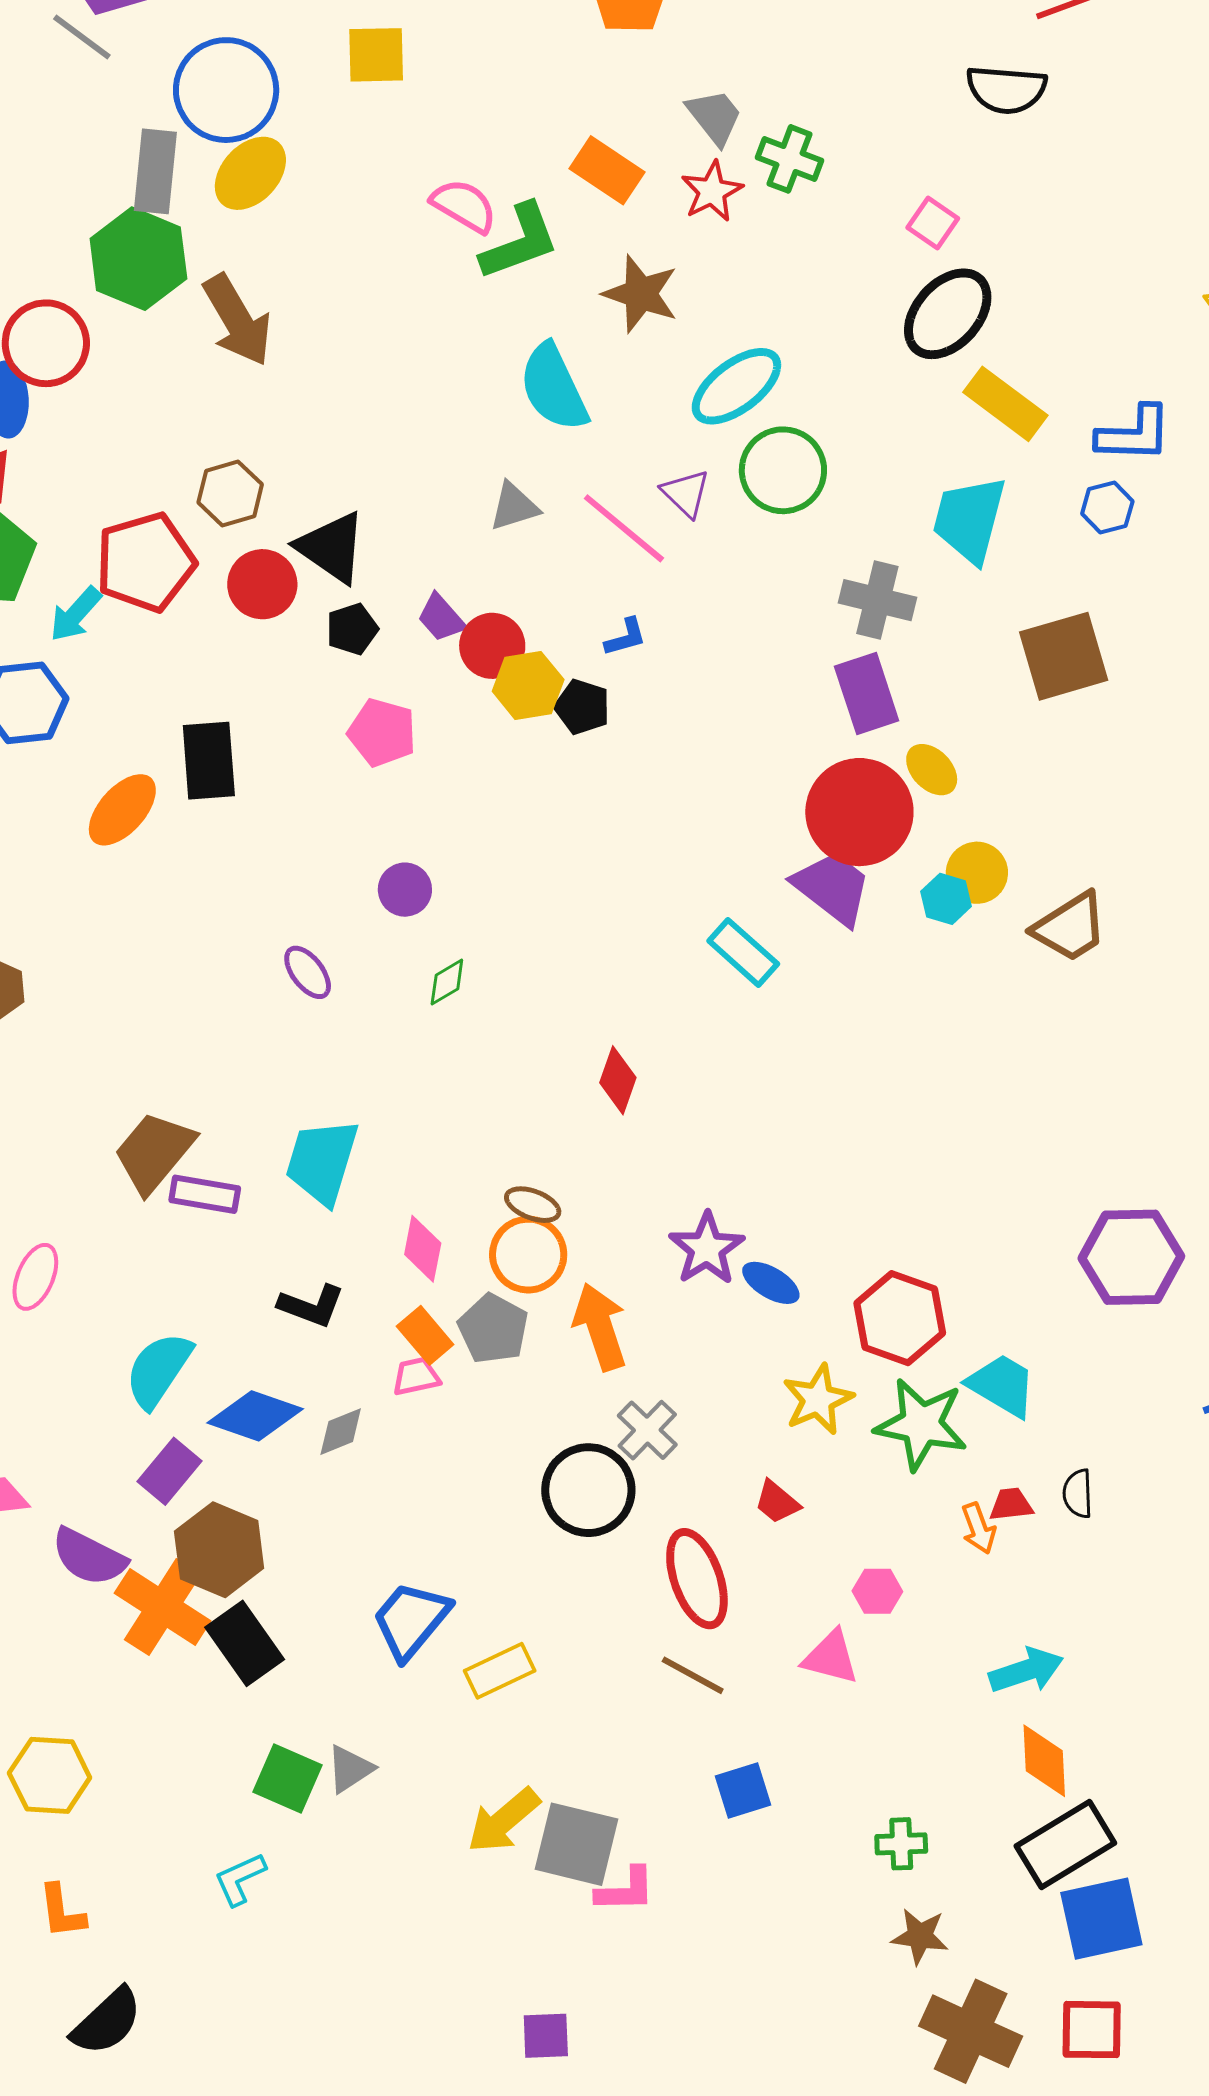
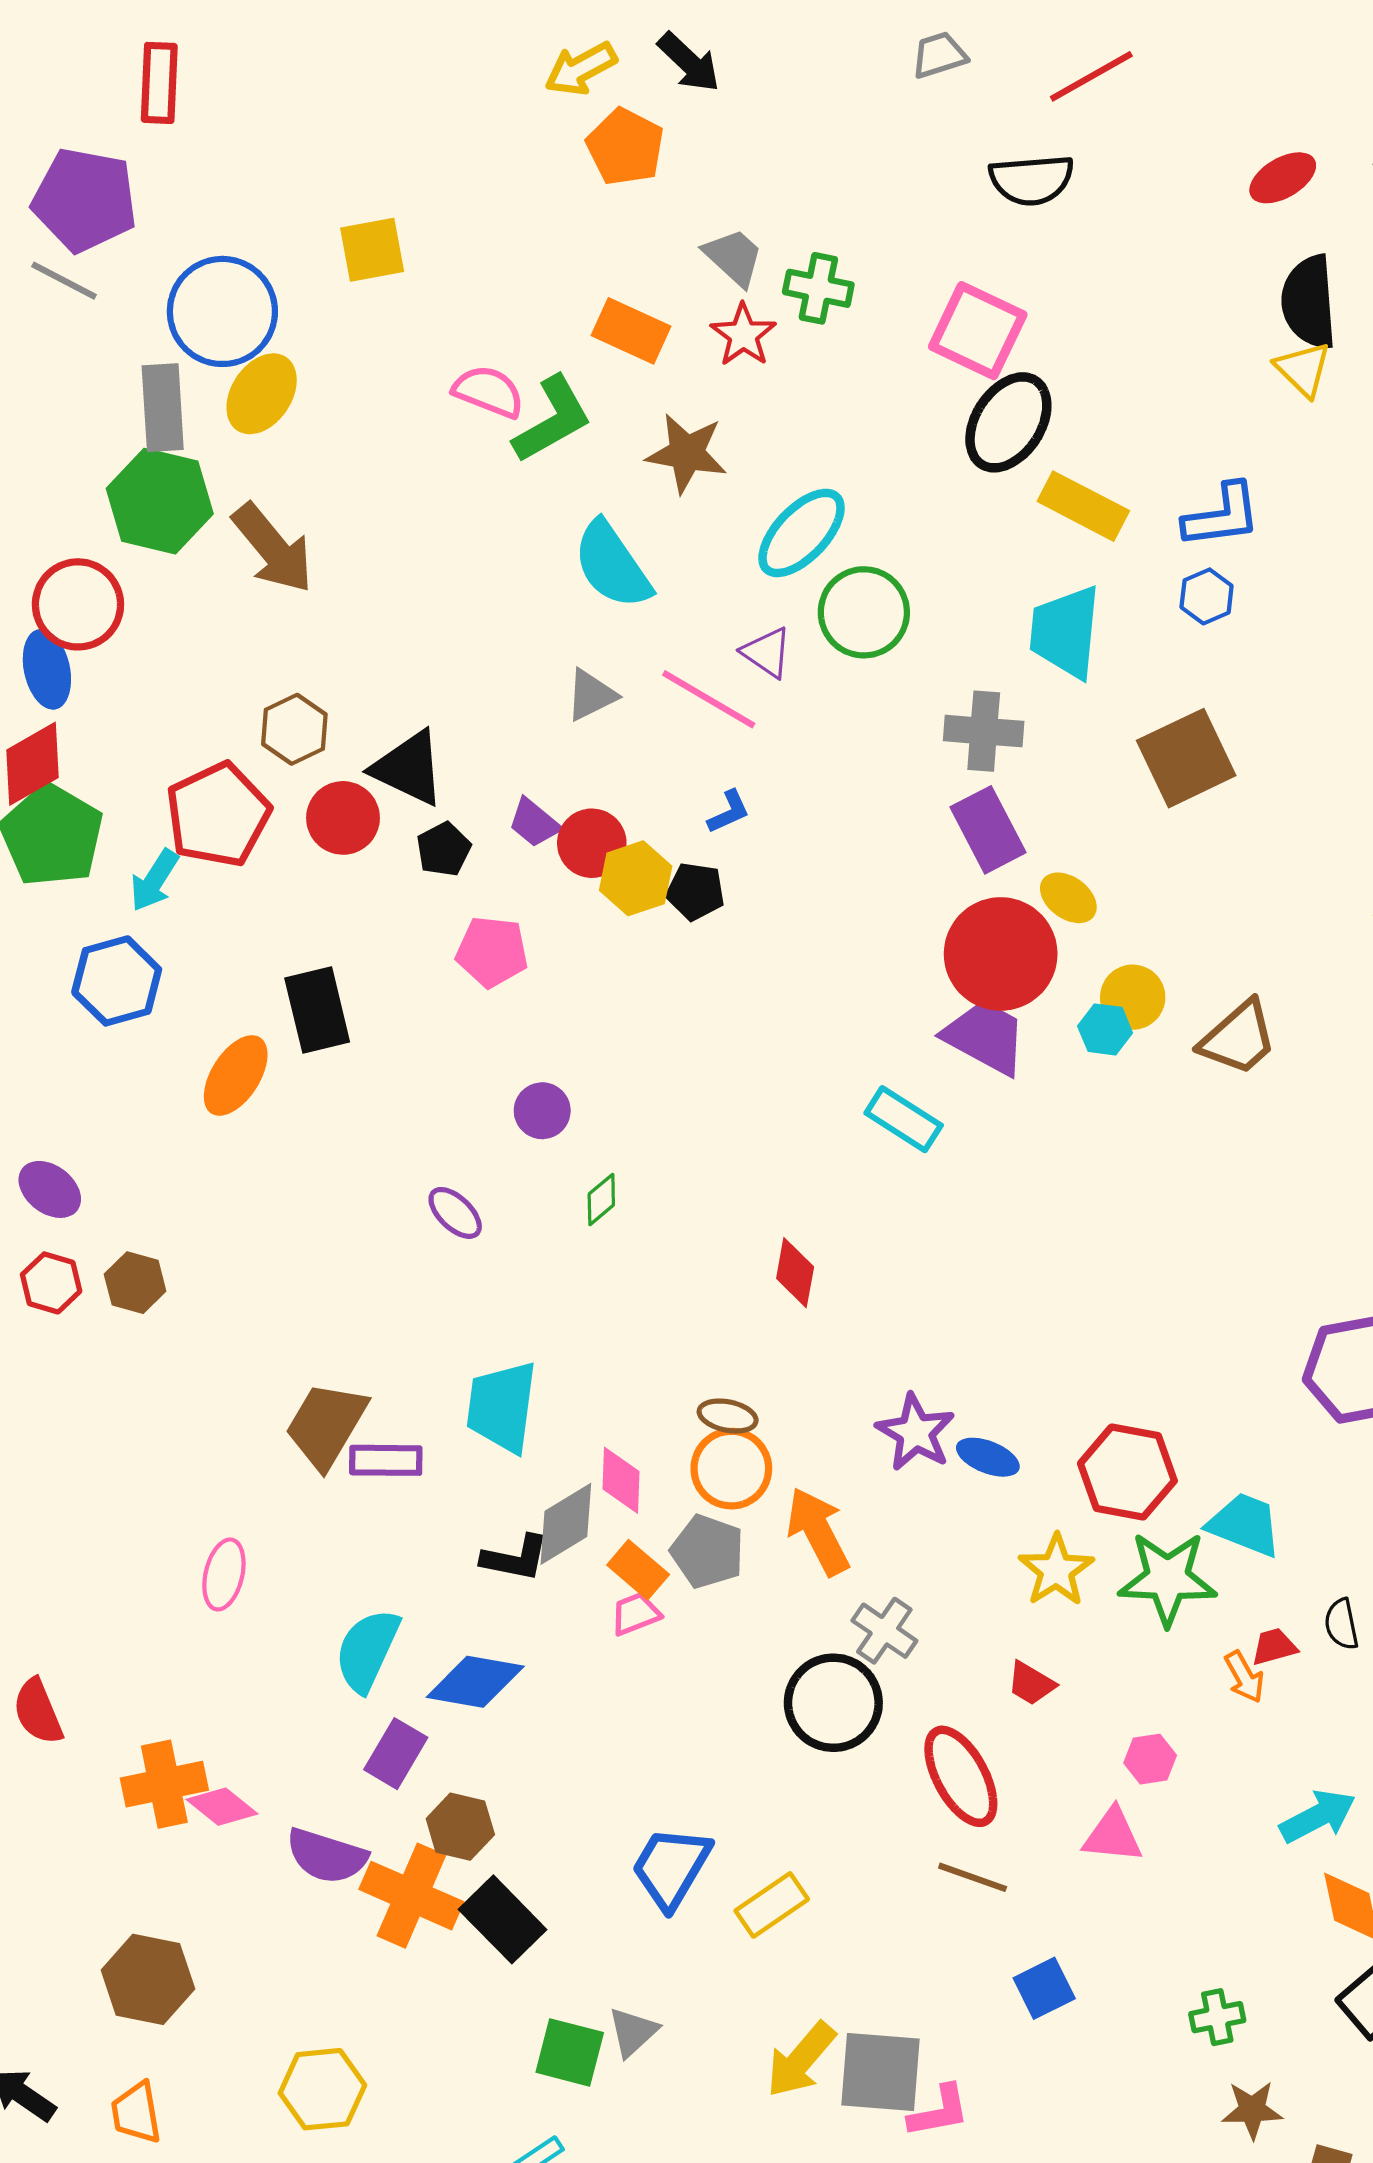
pink square: (933, 223) -> (978, 331), size x1.8
gray diamond: (341, 1432) -> (566, 1524), moved, size x1.5
brown hexagon: (219, 1550) -> (460, 1827), size x0.7

